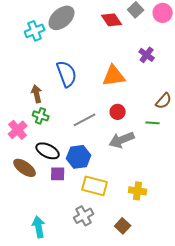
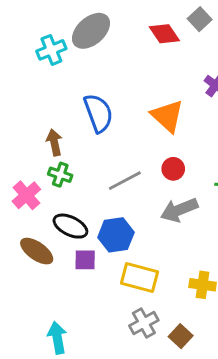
orange triangle: (114, 76) -> (167, 116), turned 50
gray cross: (84, 216) -> (144, 323), moved

